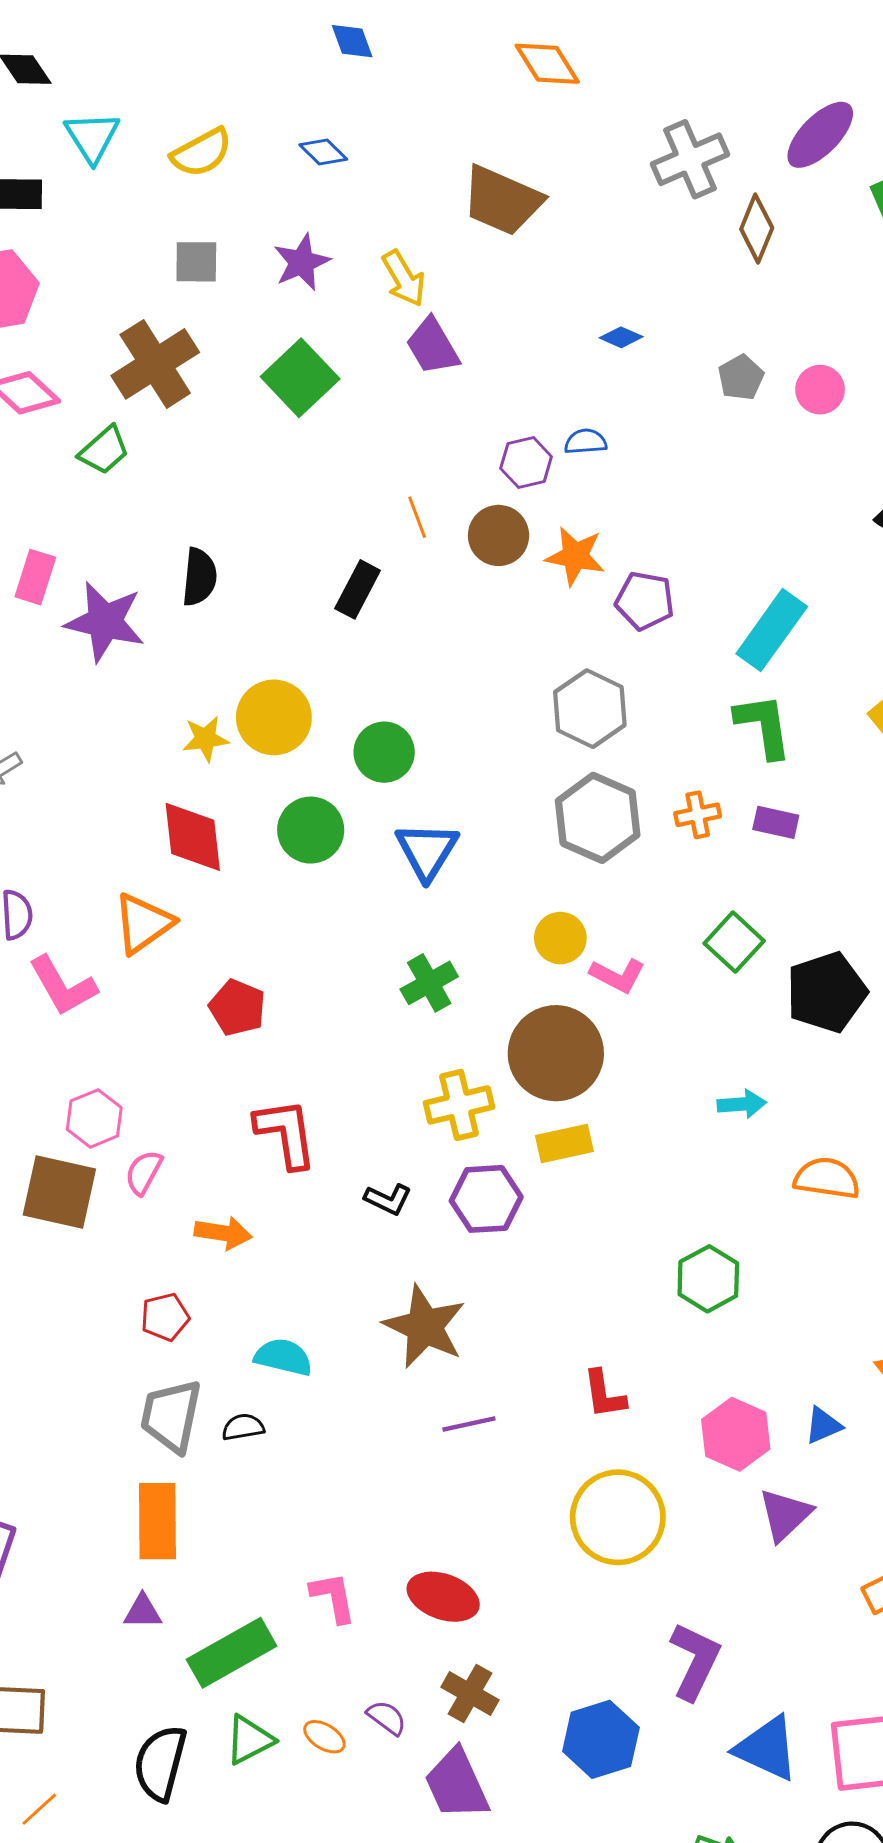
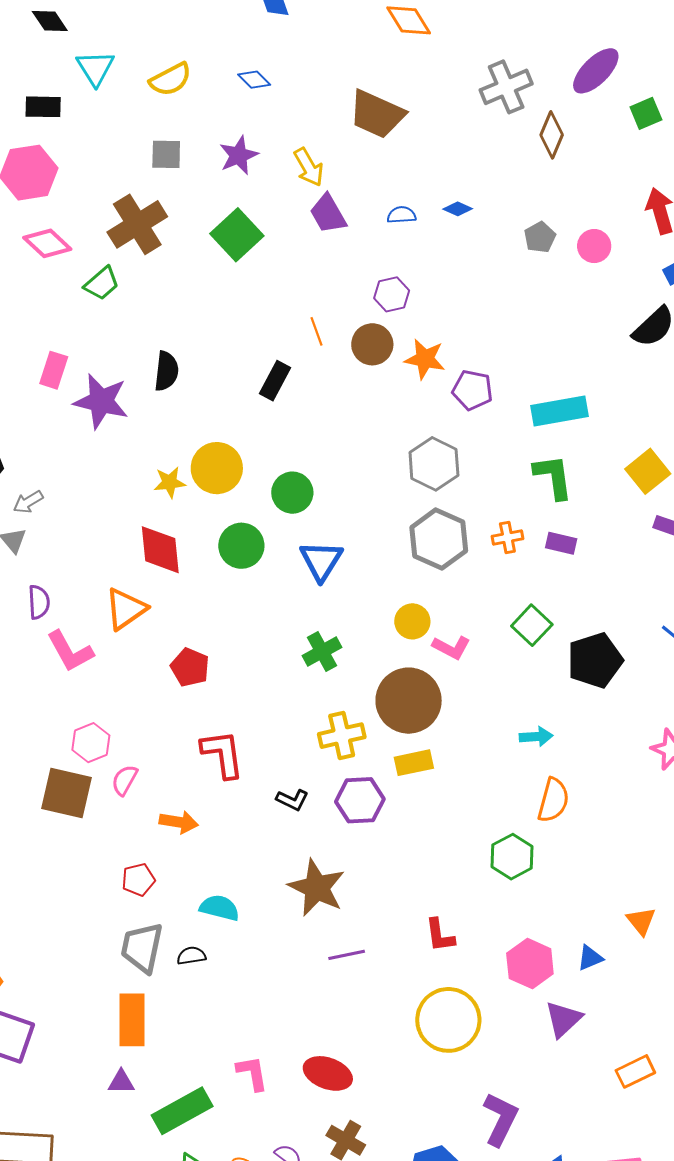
blue semicircle: (586, 442) -> (402, 215), moved
cyan rectangle: (772, 630) -> (559, 411), turned 44
orange semicircle: (827, 1178) -> (553, 800), moved, turned 96

